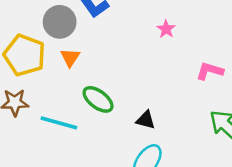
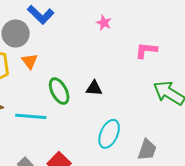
green ellipse: (98, 99) -> (59, 91), turned 36
black triangle: (146, 120) -> (94, 88), moved

